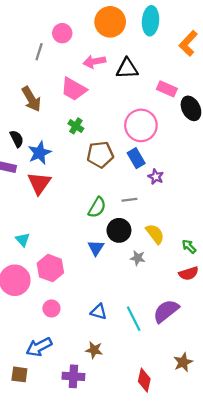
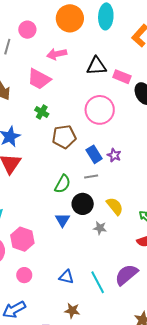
black triangle: (127, 69) -> (96, 66), moved
blue rectangle: (136, 158) -> (94, 154), moved
brown star: (94, 350) -> (72, 311), moved

